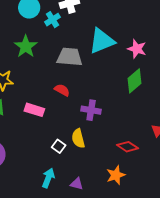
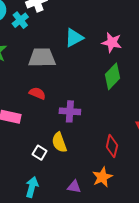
cyan triangle: (102, 41) -> (74, 38), size x0.7
red diamond: (128, 147) -> (112, 146), turned 75
purple triangle: (77, 184) -> (74, 187), moved

